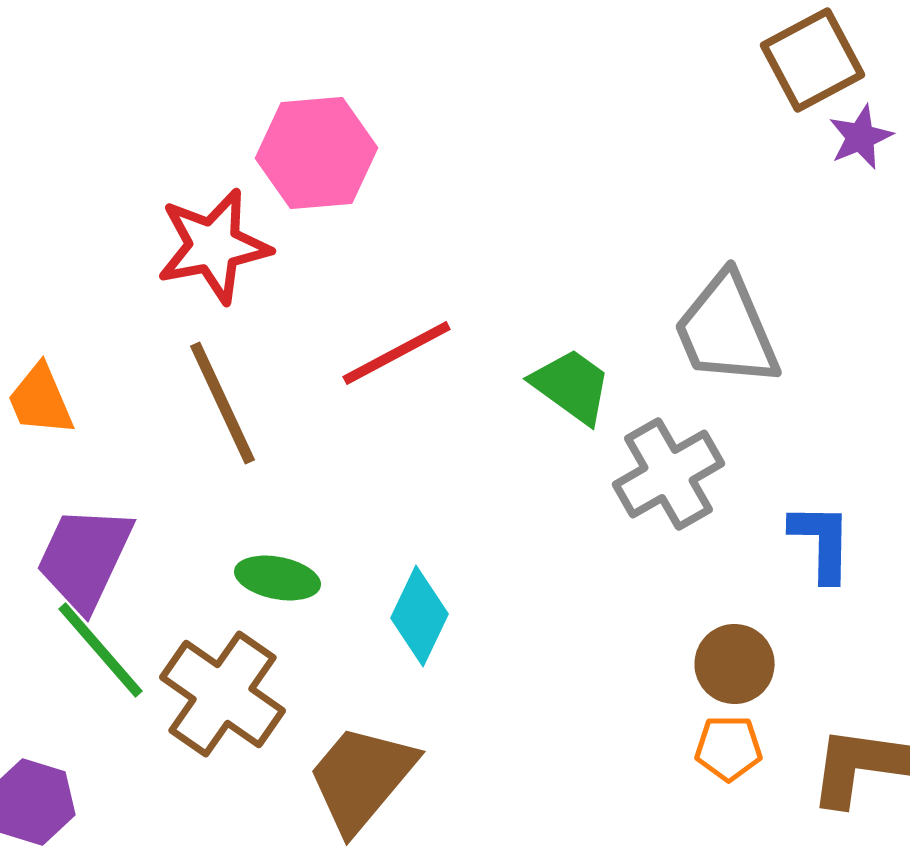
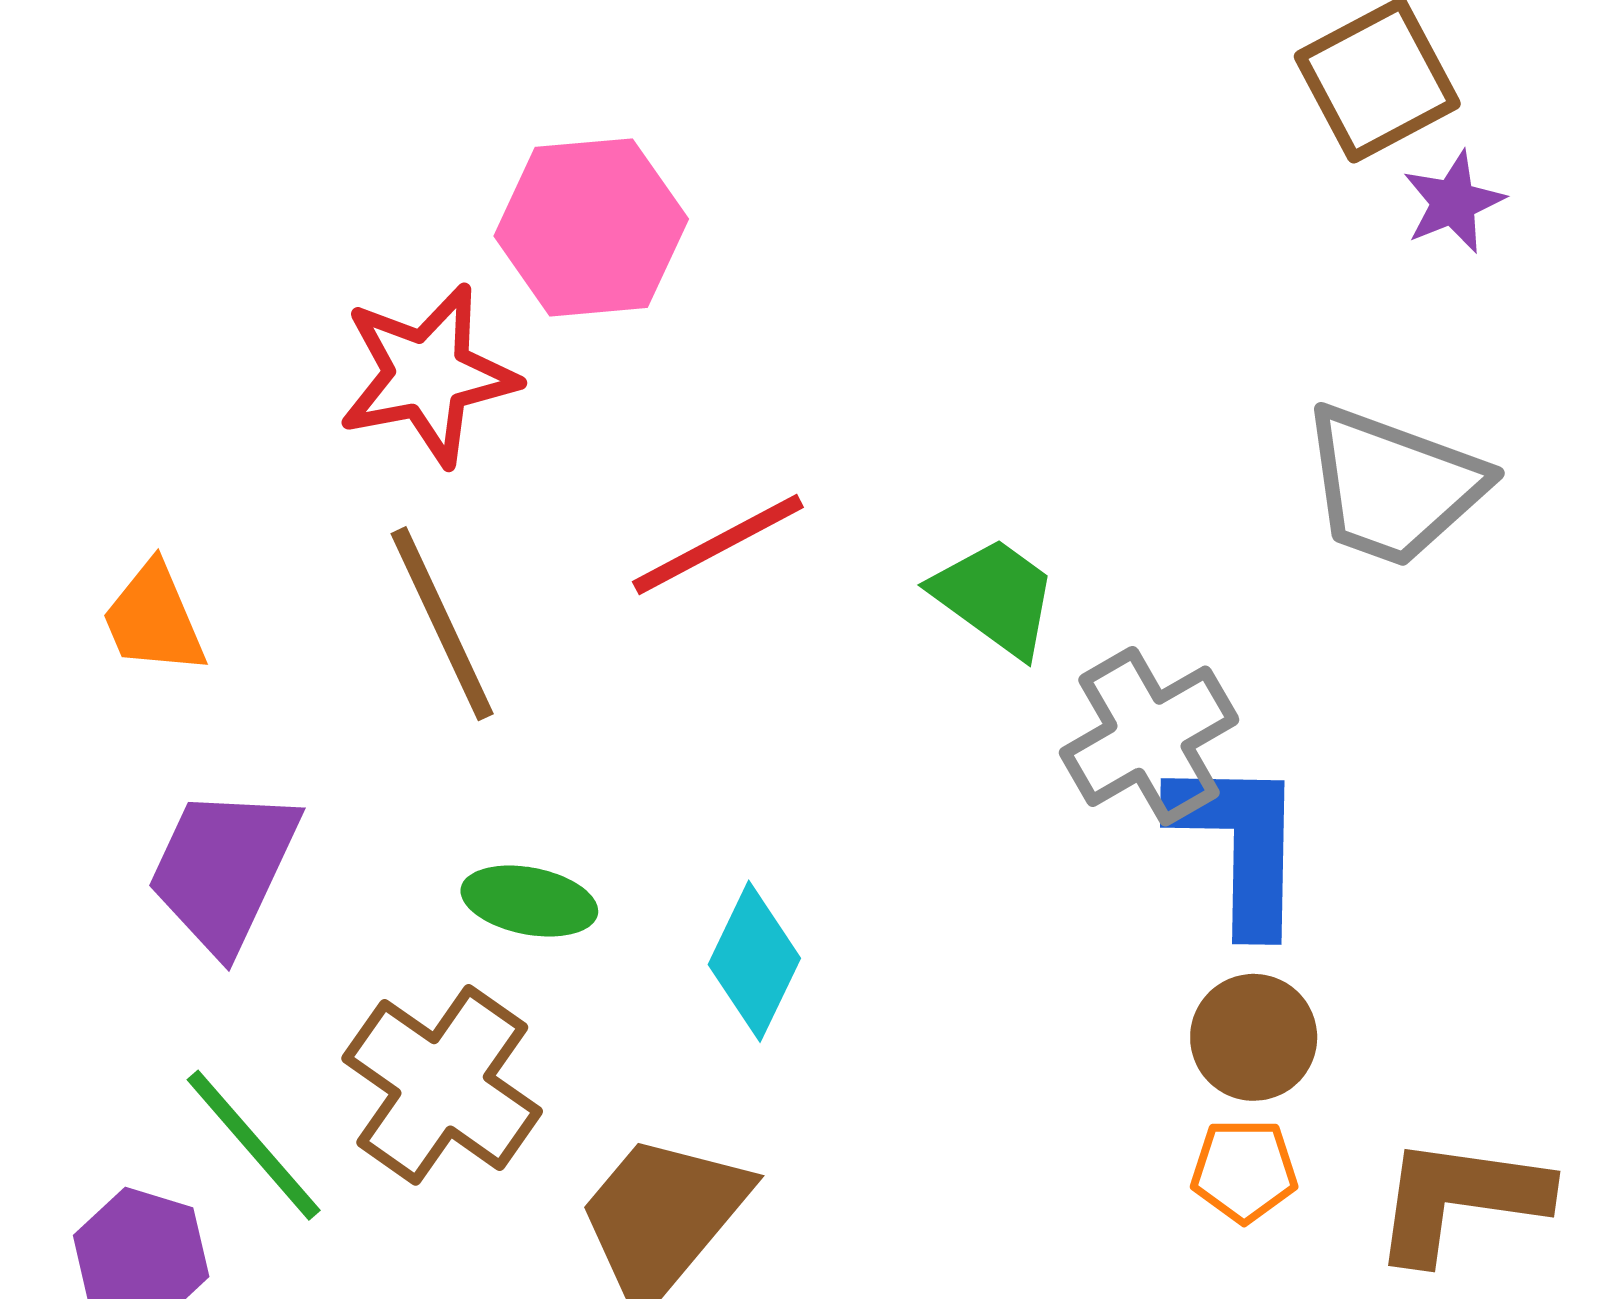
gray trapezoid: (727, 330) -> (1393, 486), moved, turned -47
blue L-shape: (822, 542) -> (1239, 844), moved, size x1.4
green line: (101, 650) -> (254, 1145), moved

